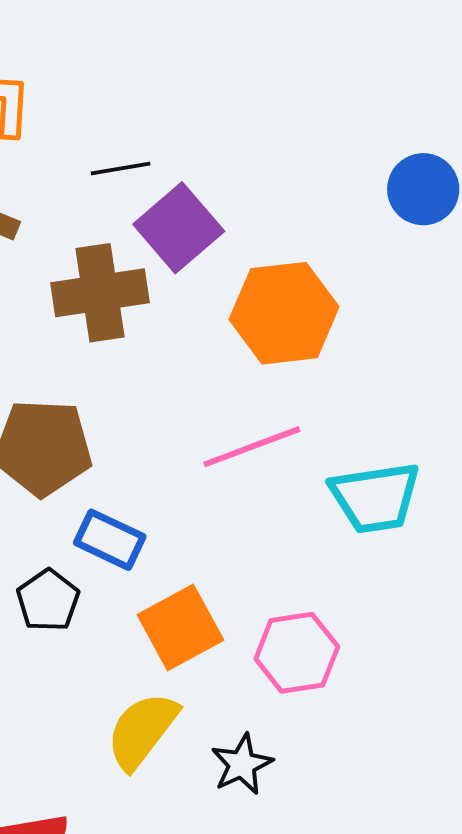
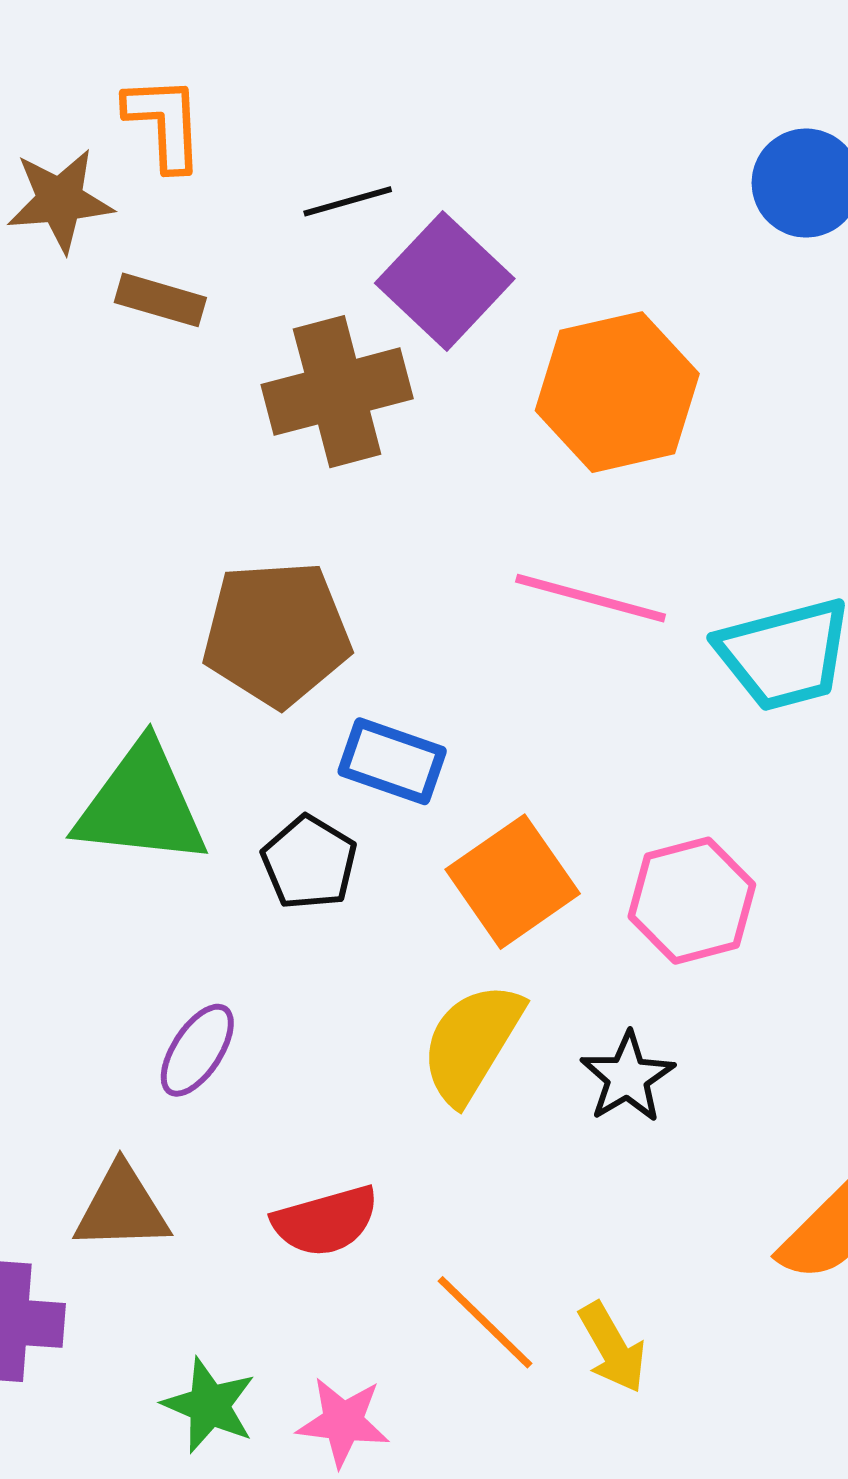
pink line: (252, 447) -> (591, 598), turned 42

